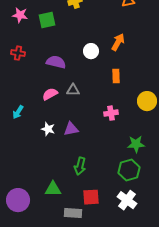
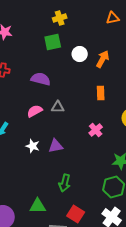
green square: (47, 20) -> (53, 42), moved
white circle: (91, 51) -> (80, 54), moved
pink cross: (111, 113) -> (96, 130), turned -32
red square: (91, 197) -> (76, 214), turned 36

